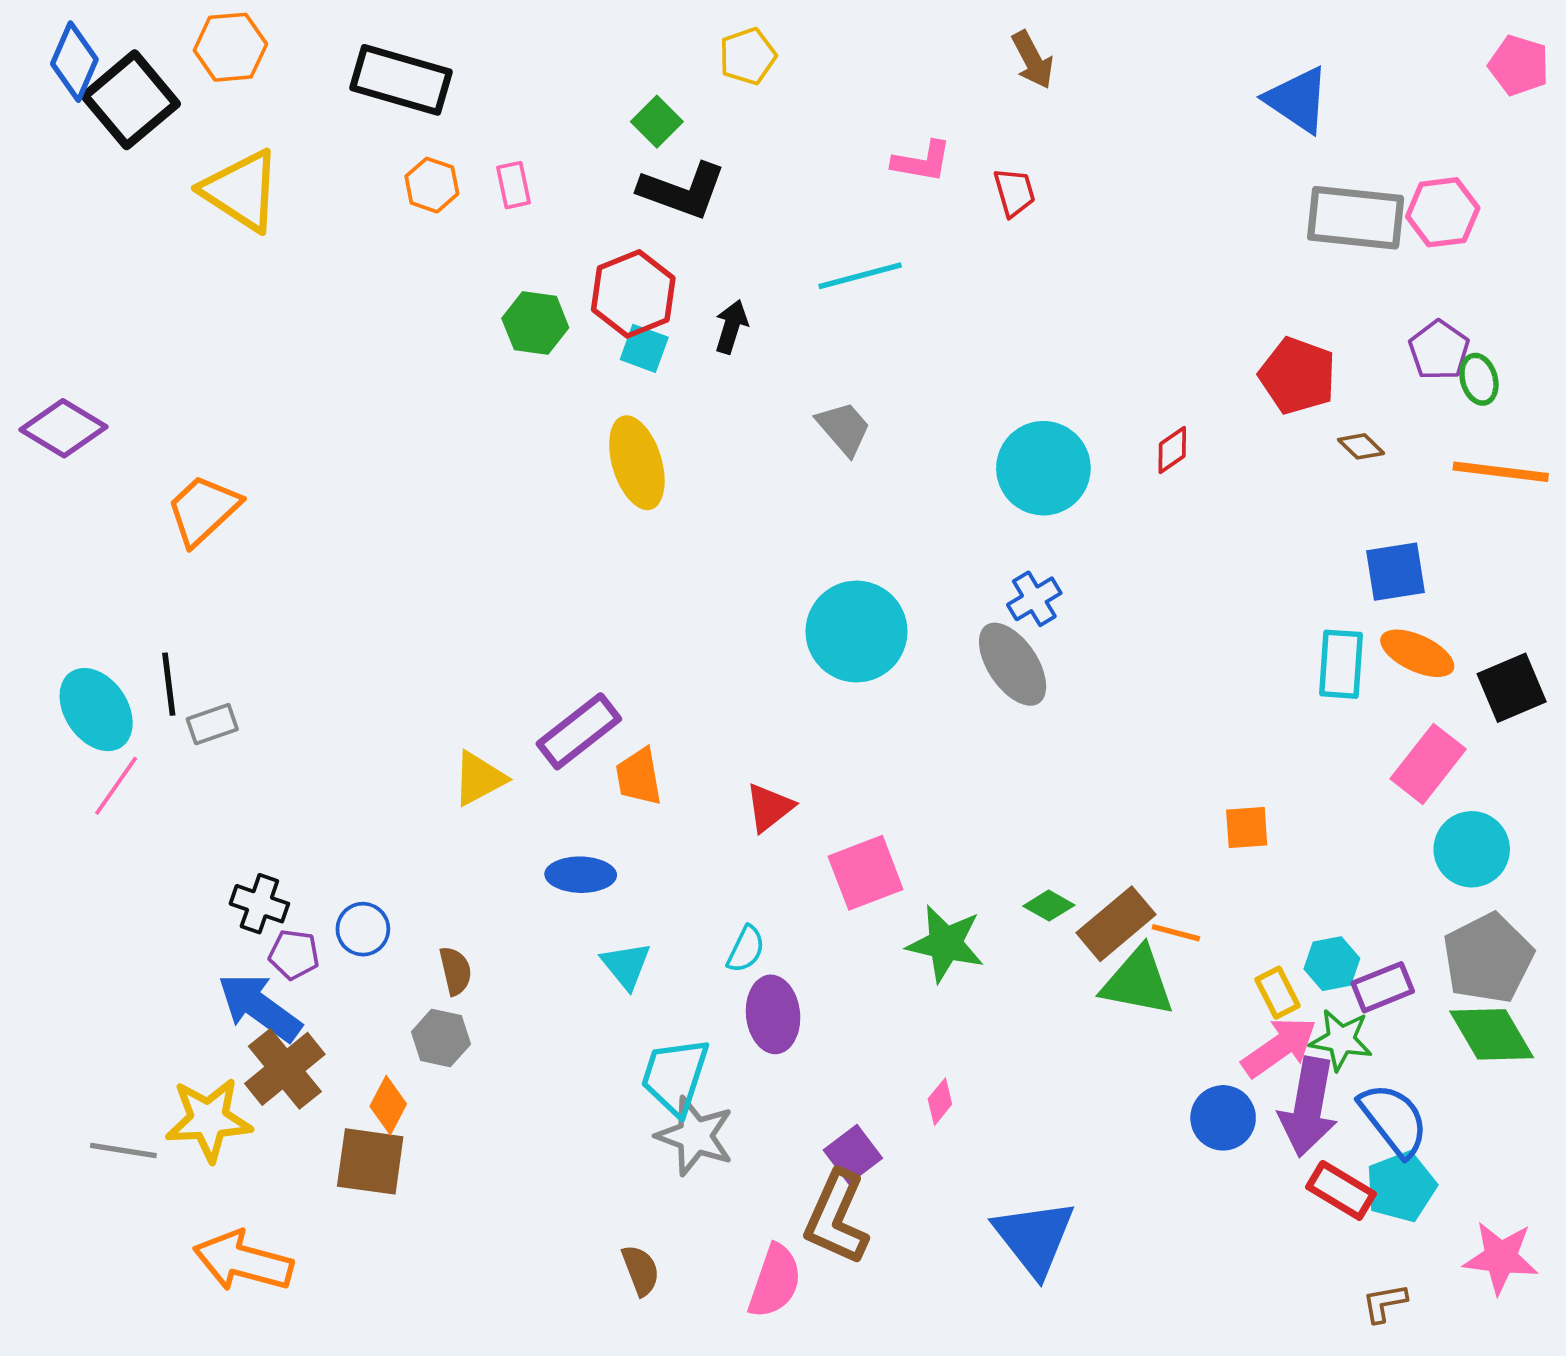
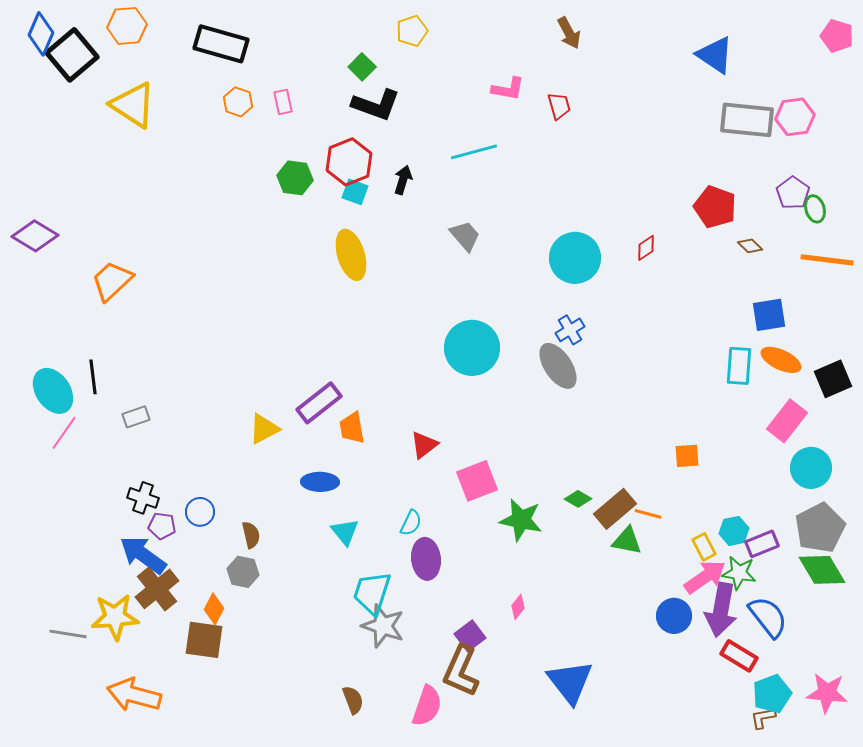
gray rectangle: (212, 724) -> (136, 417), moved
green triangle: (1138, 982) -> (627, 541), size x0.7
cyan pentagon: (1401, 1187) -> (772, 694), moved

